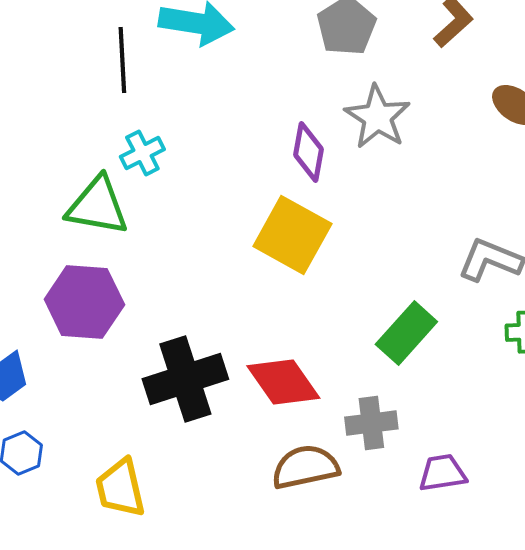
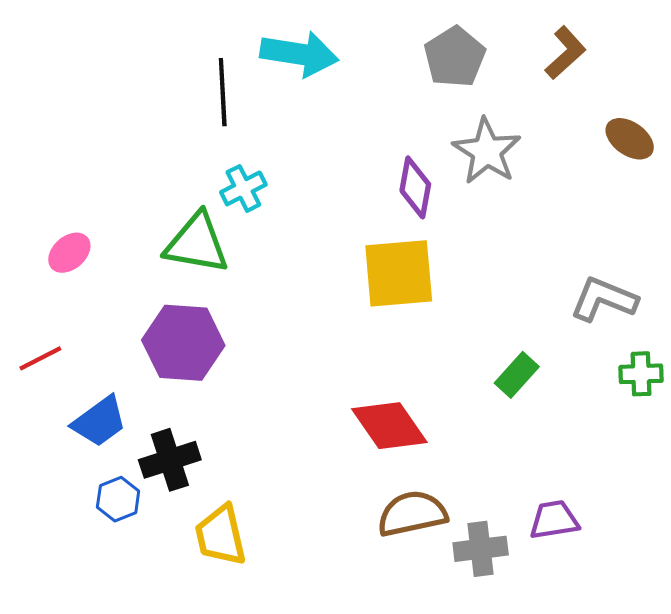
yellow square: (292, 235) -> (399, 273), turned -34
green rectangle: (406, 333) -> (517, 375), size x0.7
black cross: (185, 379) -> (170, 460), moved, size x0.7
gray cross: (371, 423) -> (481, 549), moved

